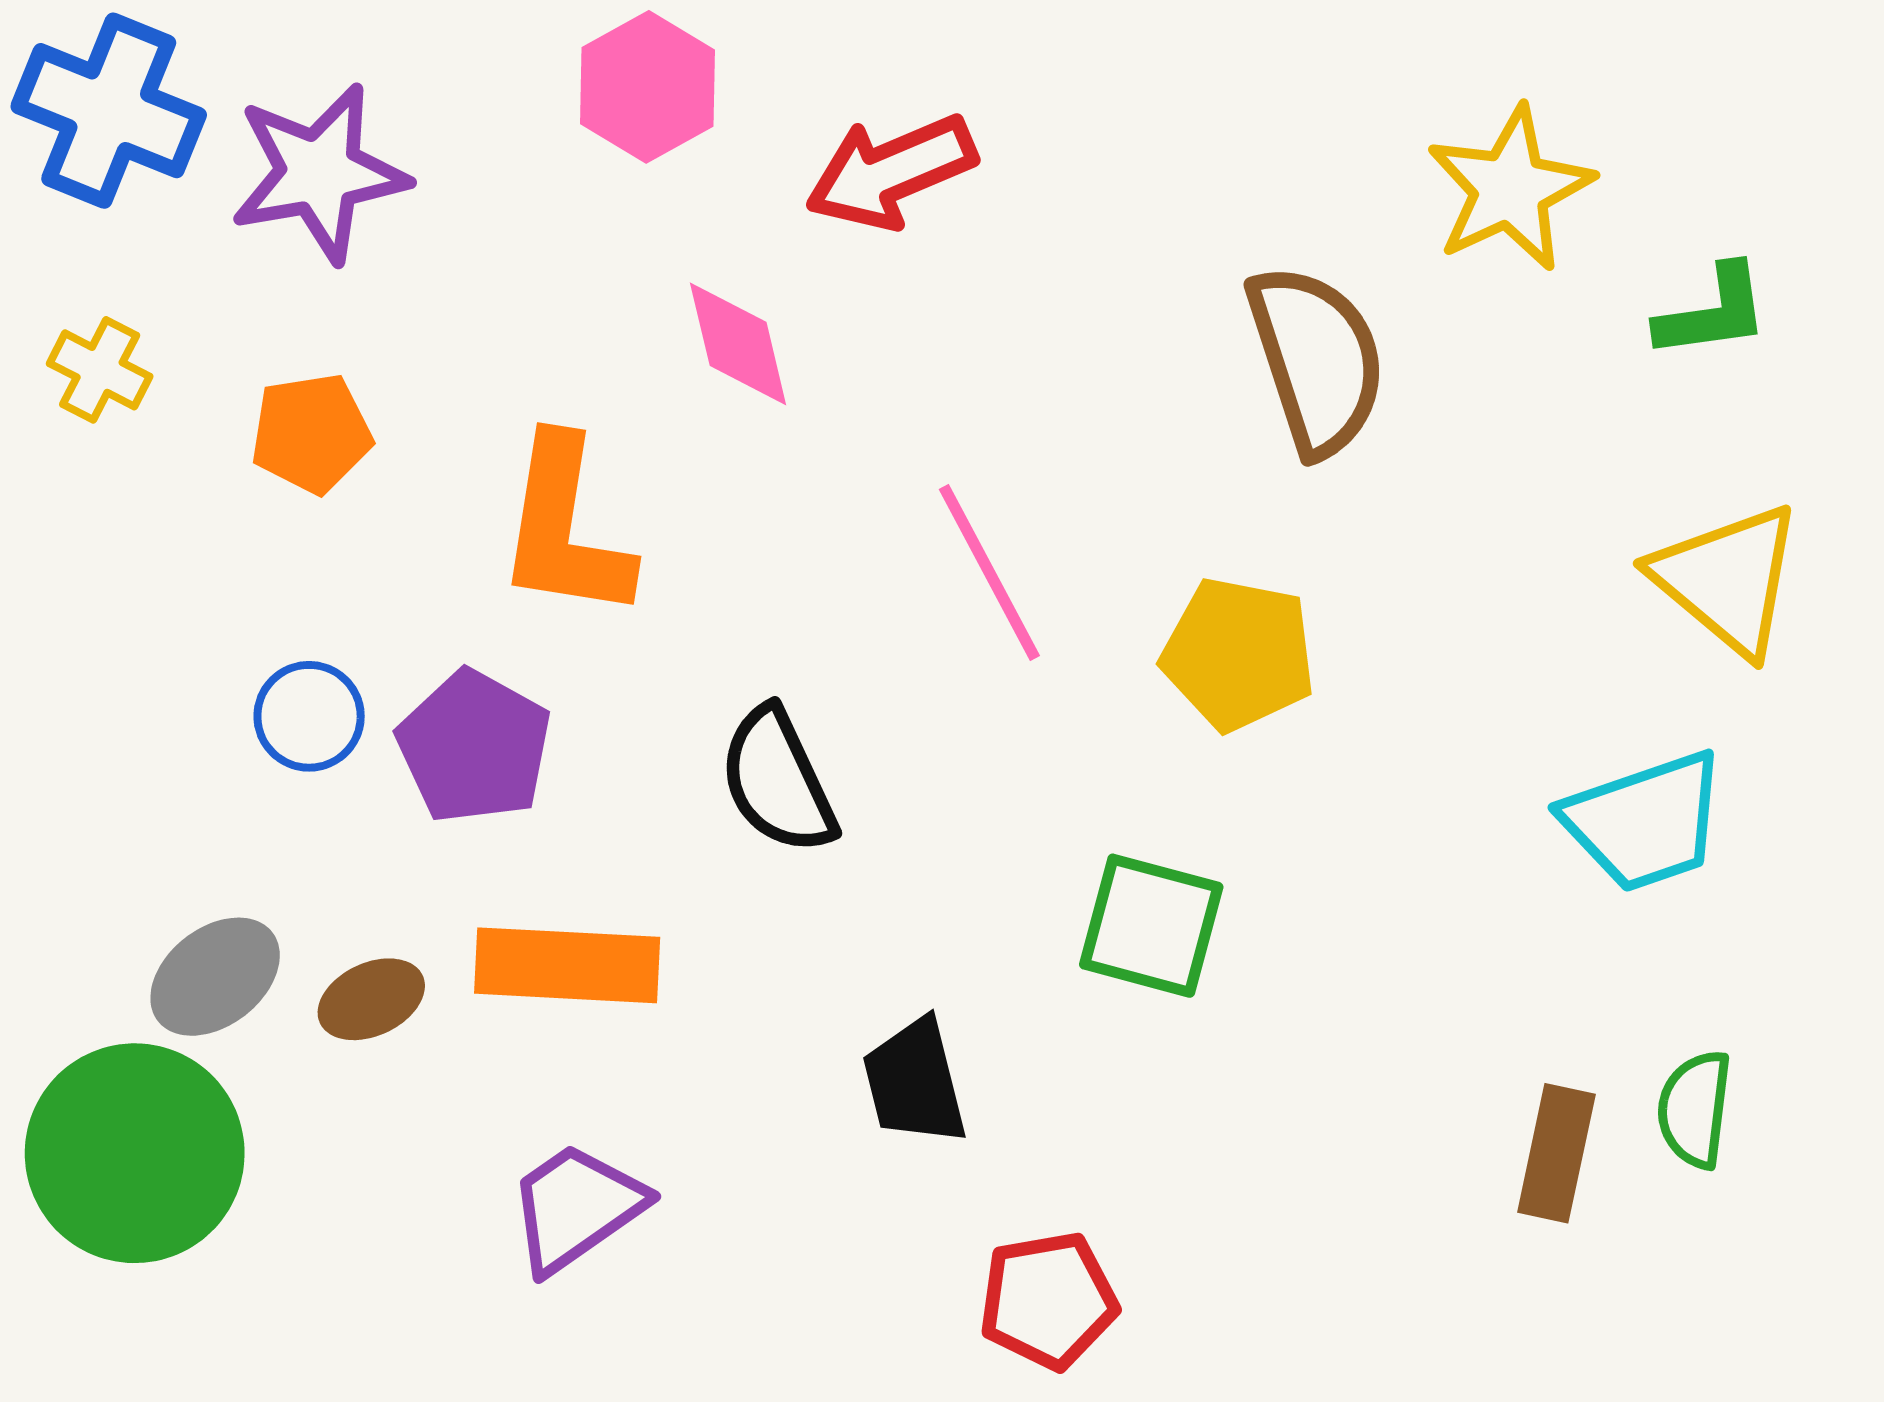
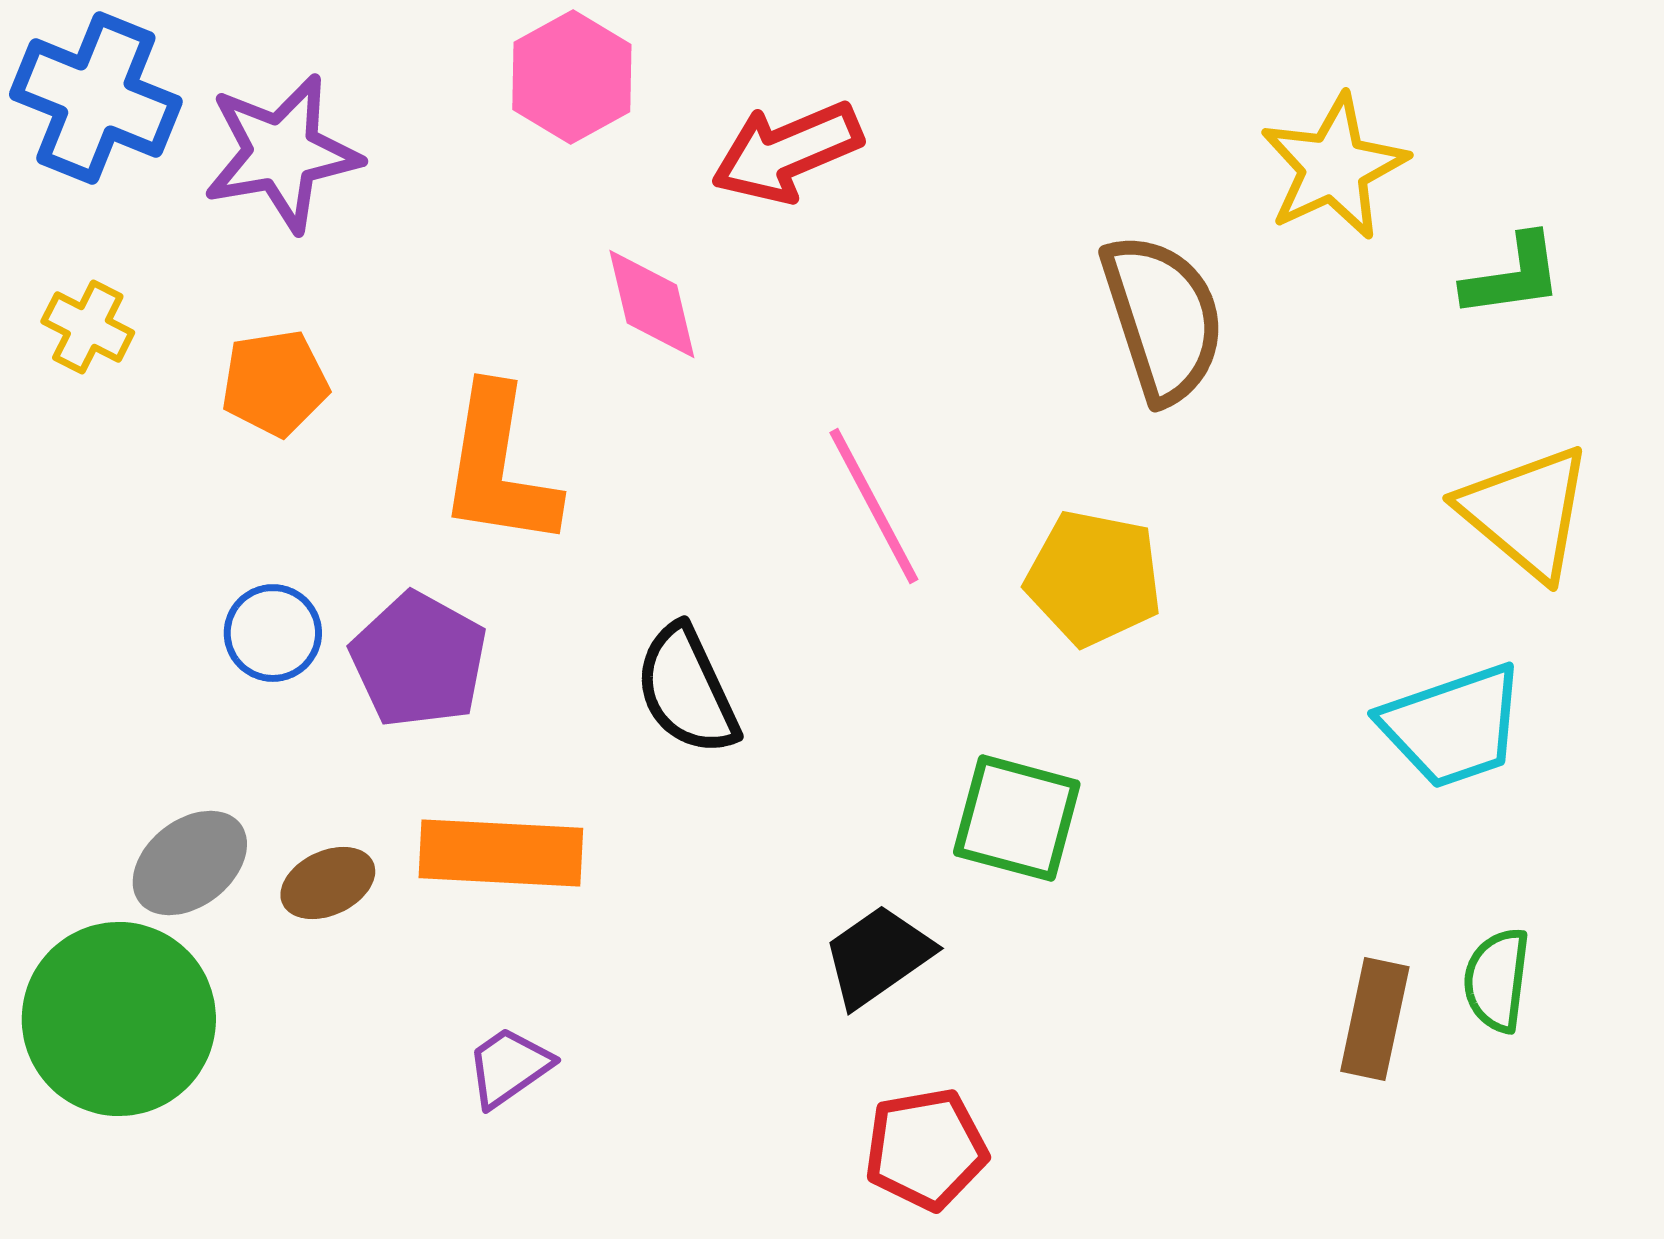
black trapezoid: (915, 1082) -> (878, 956), moved, turned 69
purple trapezoid: (576, 1208) -> (509, 1067), size x0.7

